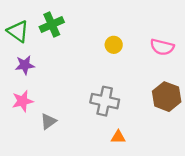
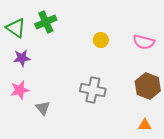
gray triangle: (48, 121) -> (43, 108), turned -35
orange triangle: (118, 137) -> (145, 125), moved

